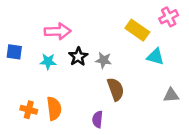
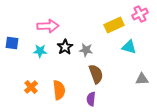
yellow rectangle: (137, 30) -> (114, 25), turned -60
orange semicircle: (54, 109) -> (59, 90), moved
orange cross: (29, 110) -> (31, 87), moved, turned 32
purple semicircle: (98, 119) -> (91, 99), moved

